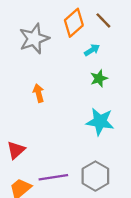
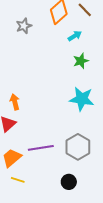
gray star: (34, 39) -> (24, 26), size x0.6
orange arrow: (39, 93) -> (15, 102), moved

